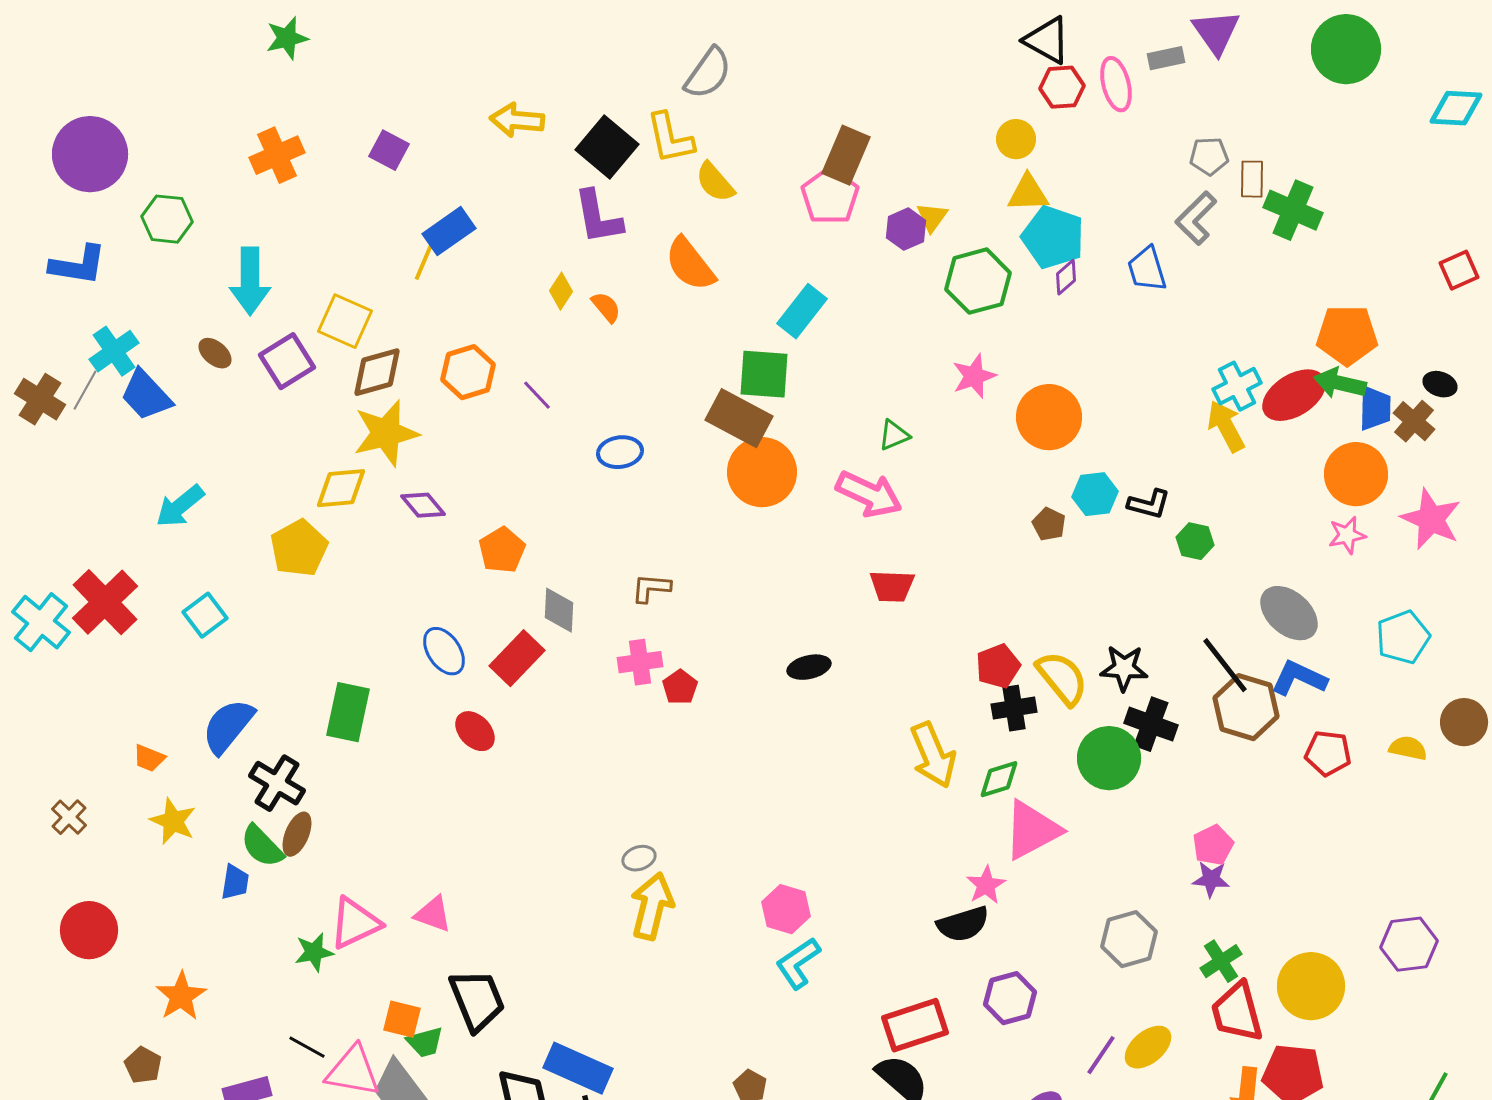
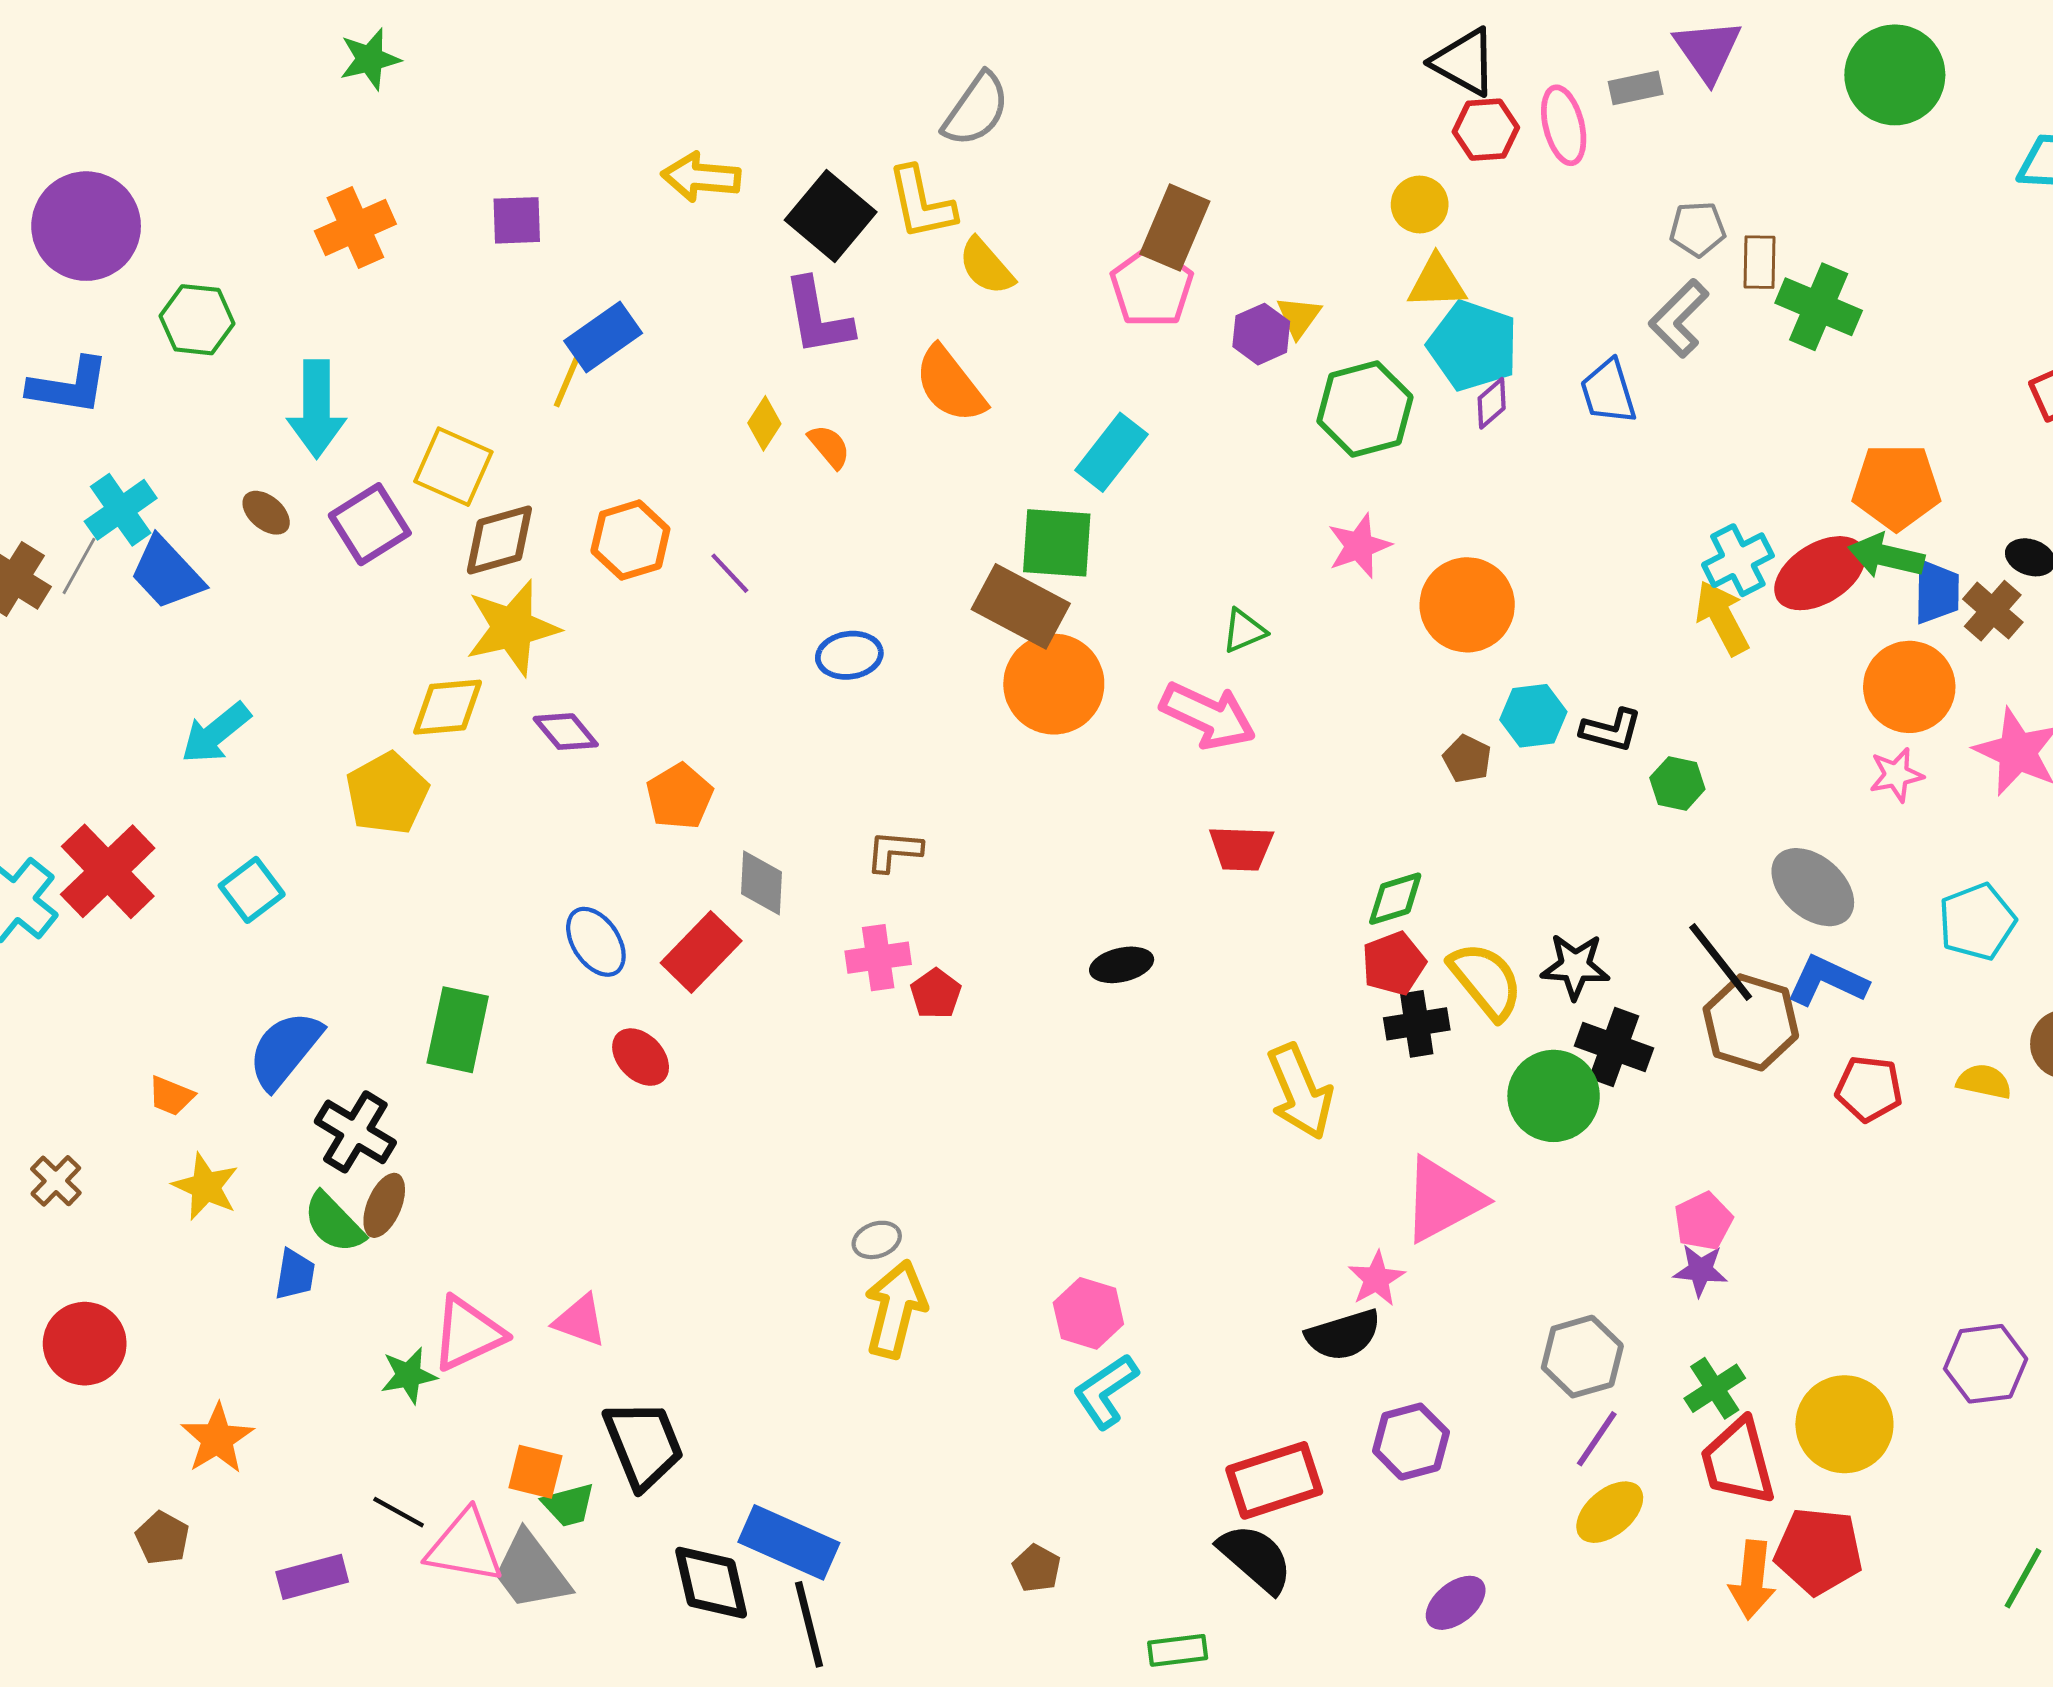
purple square: (389, 150) -> (517, 220), turned -30
green diamond: (999, 779) -> (1395, 899), moved
purple line: (1101, 1055) -> (1597, 1439), moved

